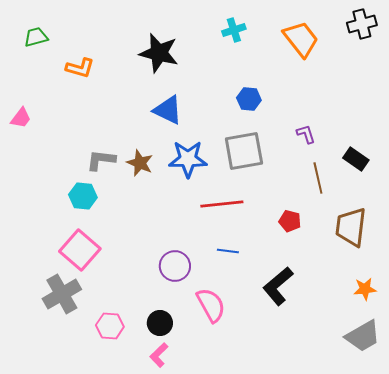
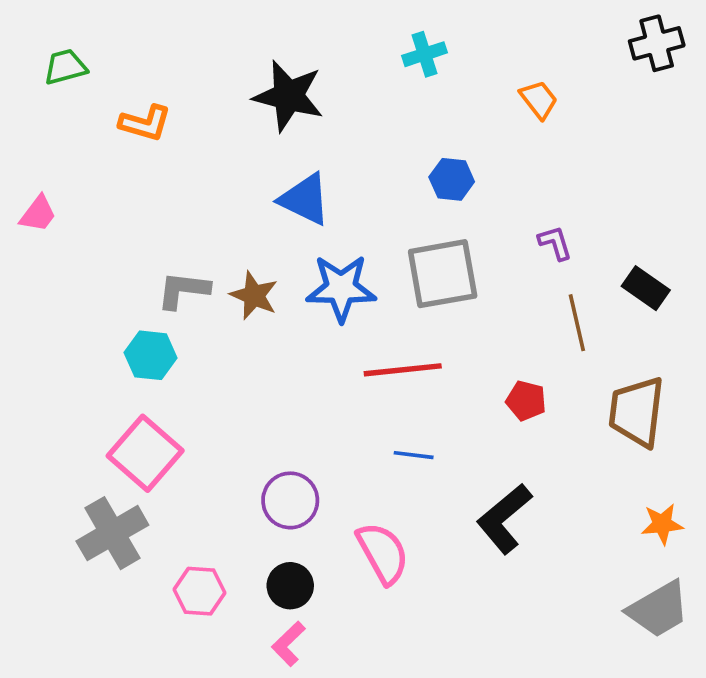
orange trapezoid: (301, 39) -> (539, 100), moved, size x0.6
purple circle: (175, 266) -> (290, 500), moved

